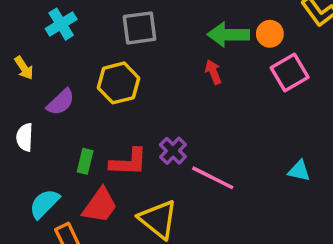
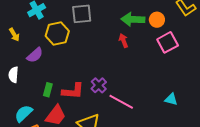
yellow hexagon: (119, 83) -> (57, 33), moved

